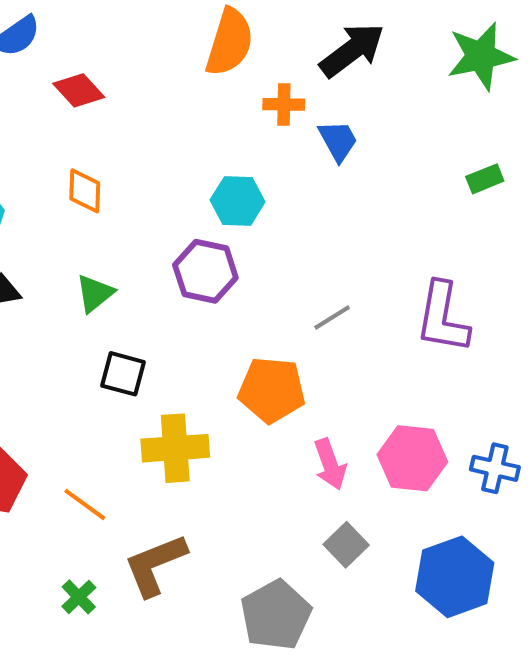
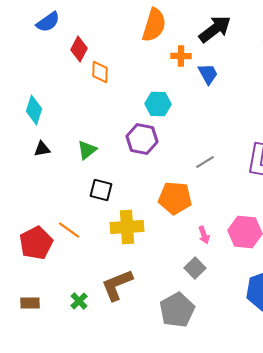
red diamond: (79, 90) -> (79, 49), turned 70
orange diamond: (85, 191) -> (100, 72), moved
pink arrow: (330, 464) -> (204, 235), size x0.7
orange line: (85, 504) -> (69, 230), moved
gray square: (346, 545) -> (195, 268), moved

